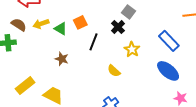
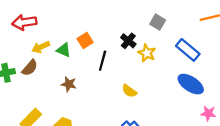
gray square: (128, 12) -> (158, 22), moved
brown semicircle: (19, 25) -> (30, 68), moved, turned 105
yellow star: (132, 49) -> (147, 53), moved

